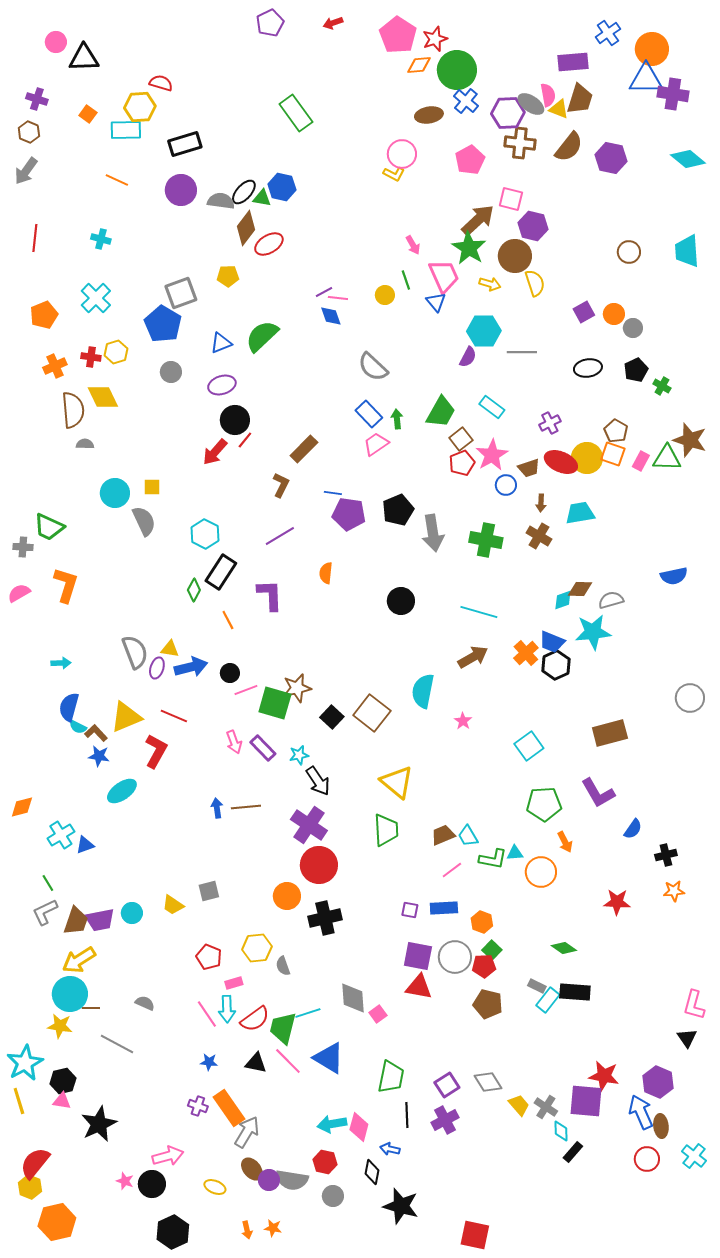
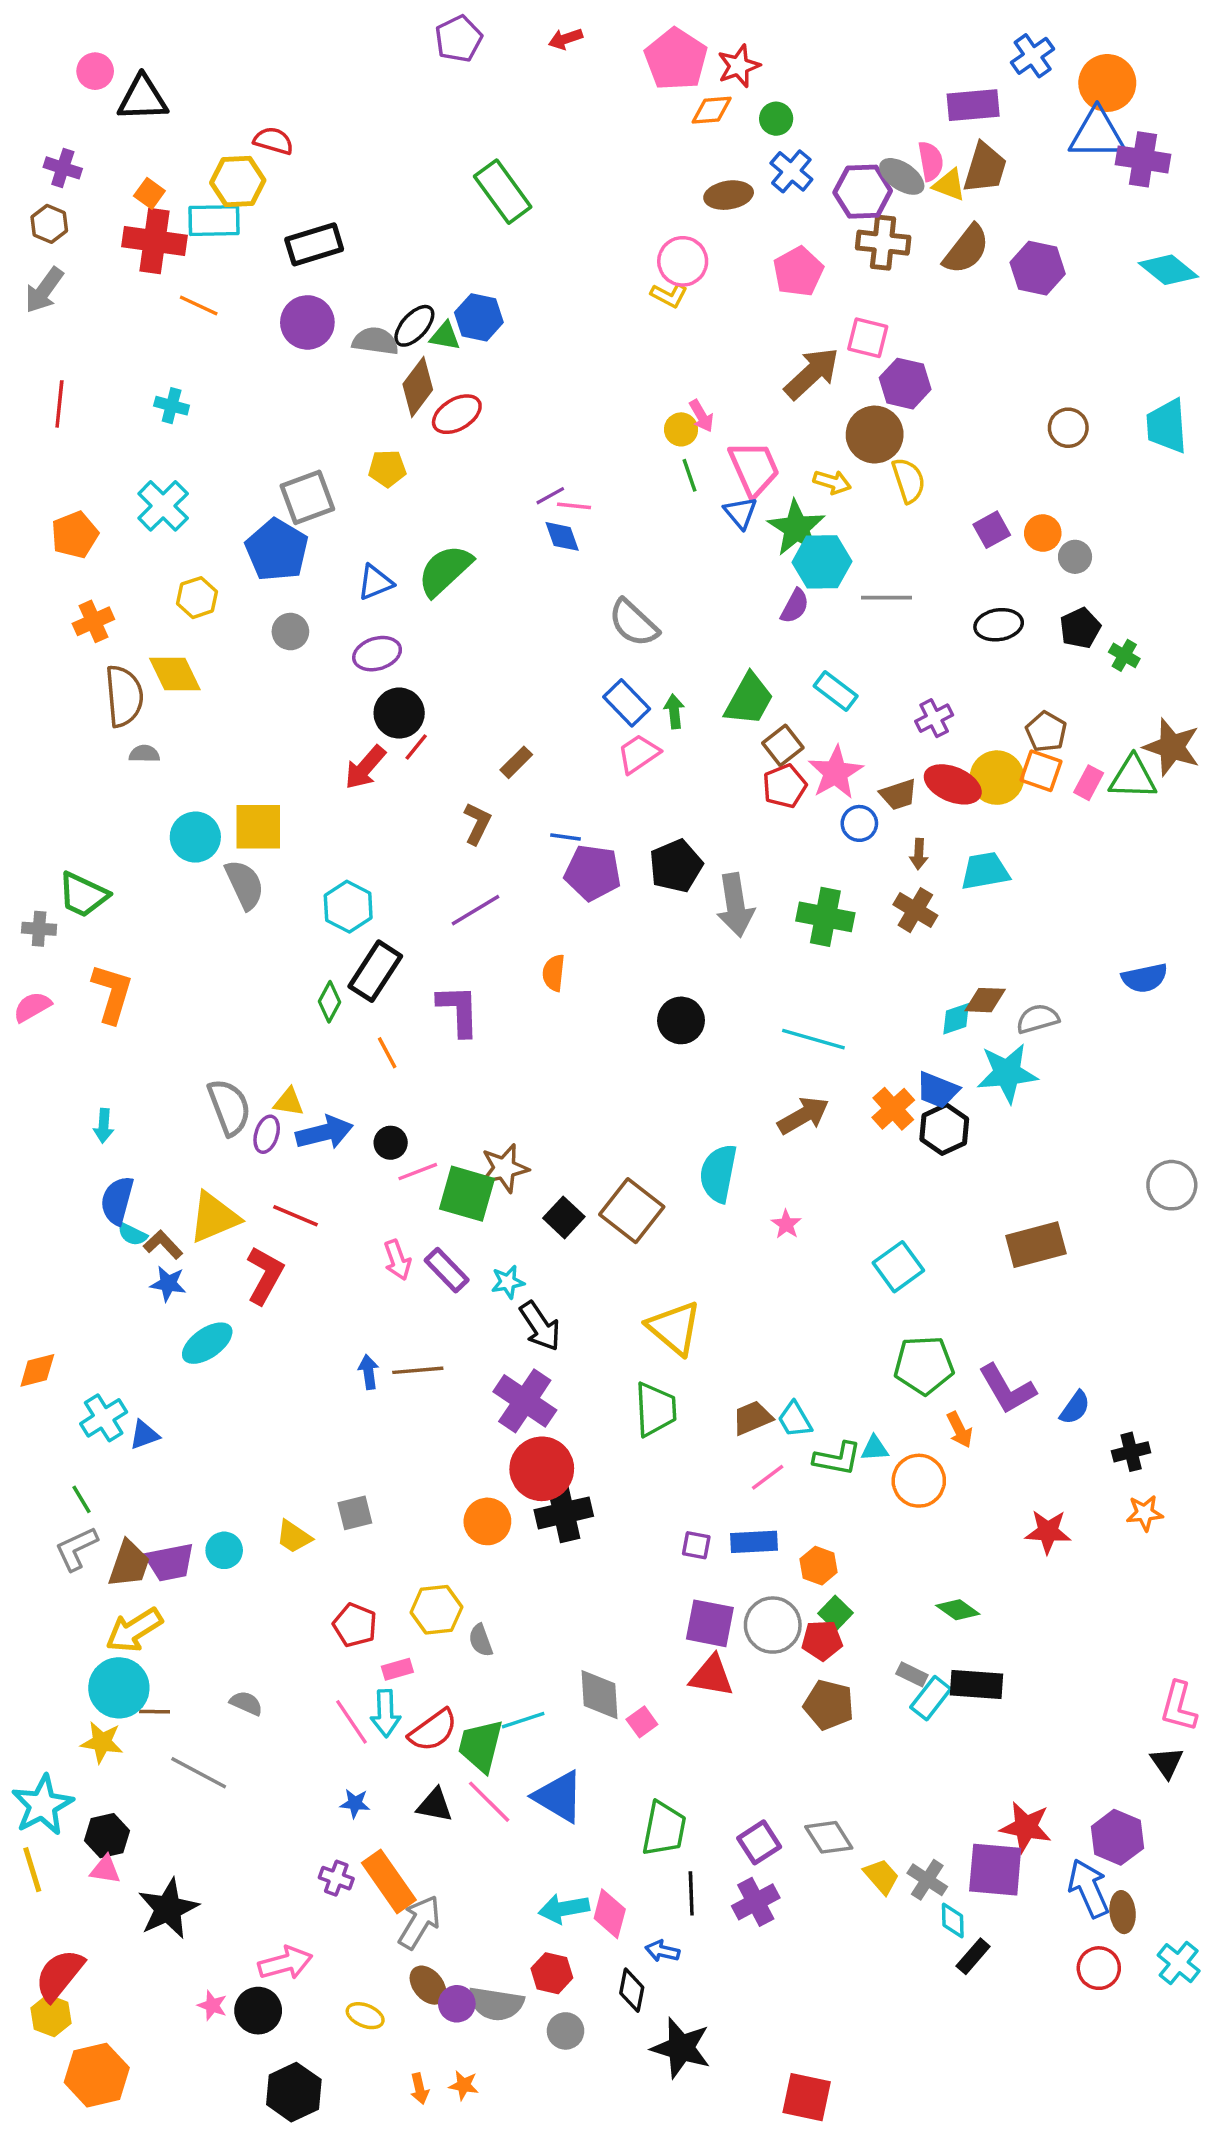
green circle: (457, 70) -> (776, 119), size x0.5
green star: (469, 248) -> (796, 528), moved
yellow circle: (385, 295) -> (681, 429), moved
red cross: (91, 357) -> (155, 241), moved, size x1.8
brown rectangle: (304, 449) -> (516, 762), size x0.7
yellow square: (152, 487) -> (258, 827), size x1.8
cyan arrow: (61, 663) -> (104, 1126), turned 96
purple L-shape: (598, 793) -> (1007, 1389), moved
black cross: (325, 918) -> (564, 1513), moved

